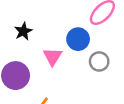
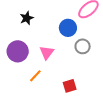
pink triangle: (53, 57) -> (47, 52), moved

